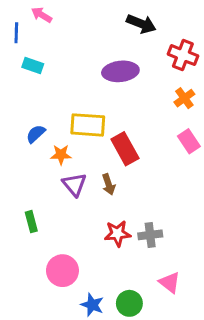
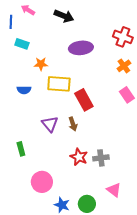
black arrow: (141, 24) -> (64, 16), moved
blue semicircle: (36, 134) -> (24, 90), turned -136
orange star: (61, 155) -> (41, 64), moved
red star: (117, 233) -> (79, 157), turned 30

